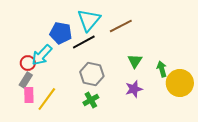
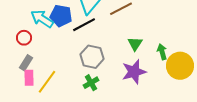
cyan arrow: (42, 55) -> (42, 19), moved, turned 80
red circle: (28, 63) -> (24, 38), moved
purple star: (134, 89) -> (134, 72), size x1.4

